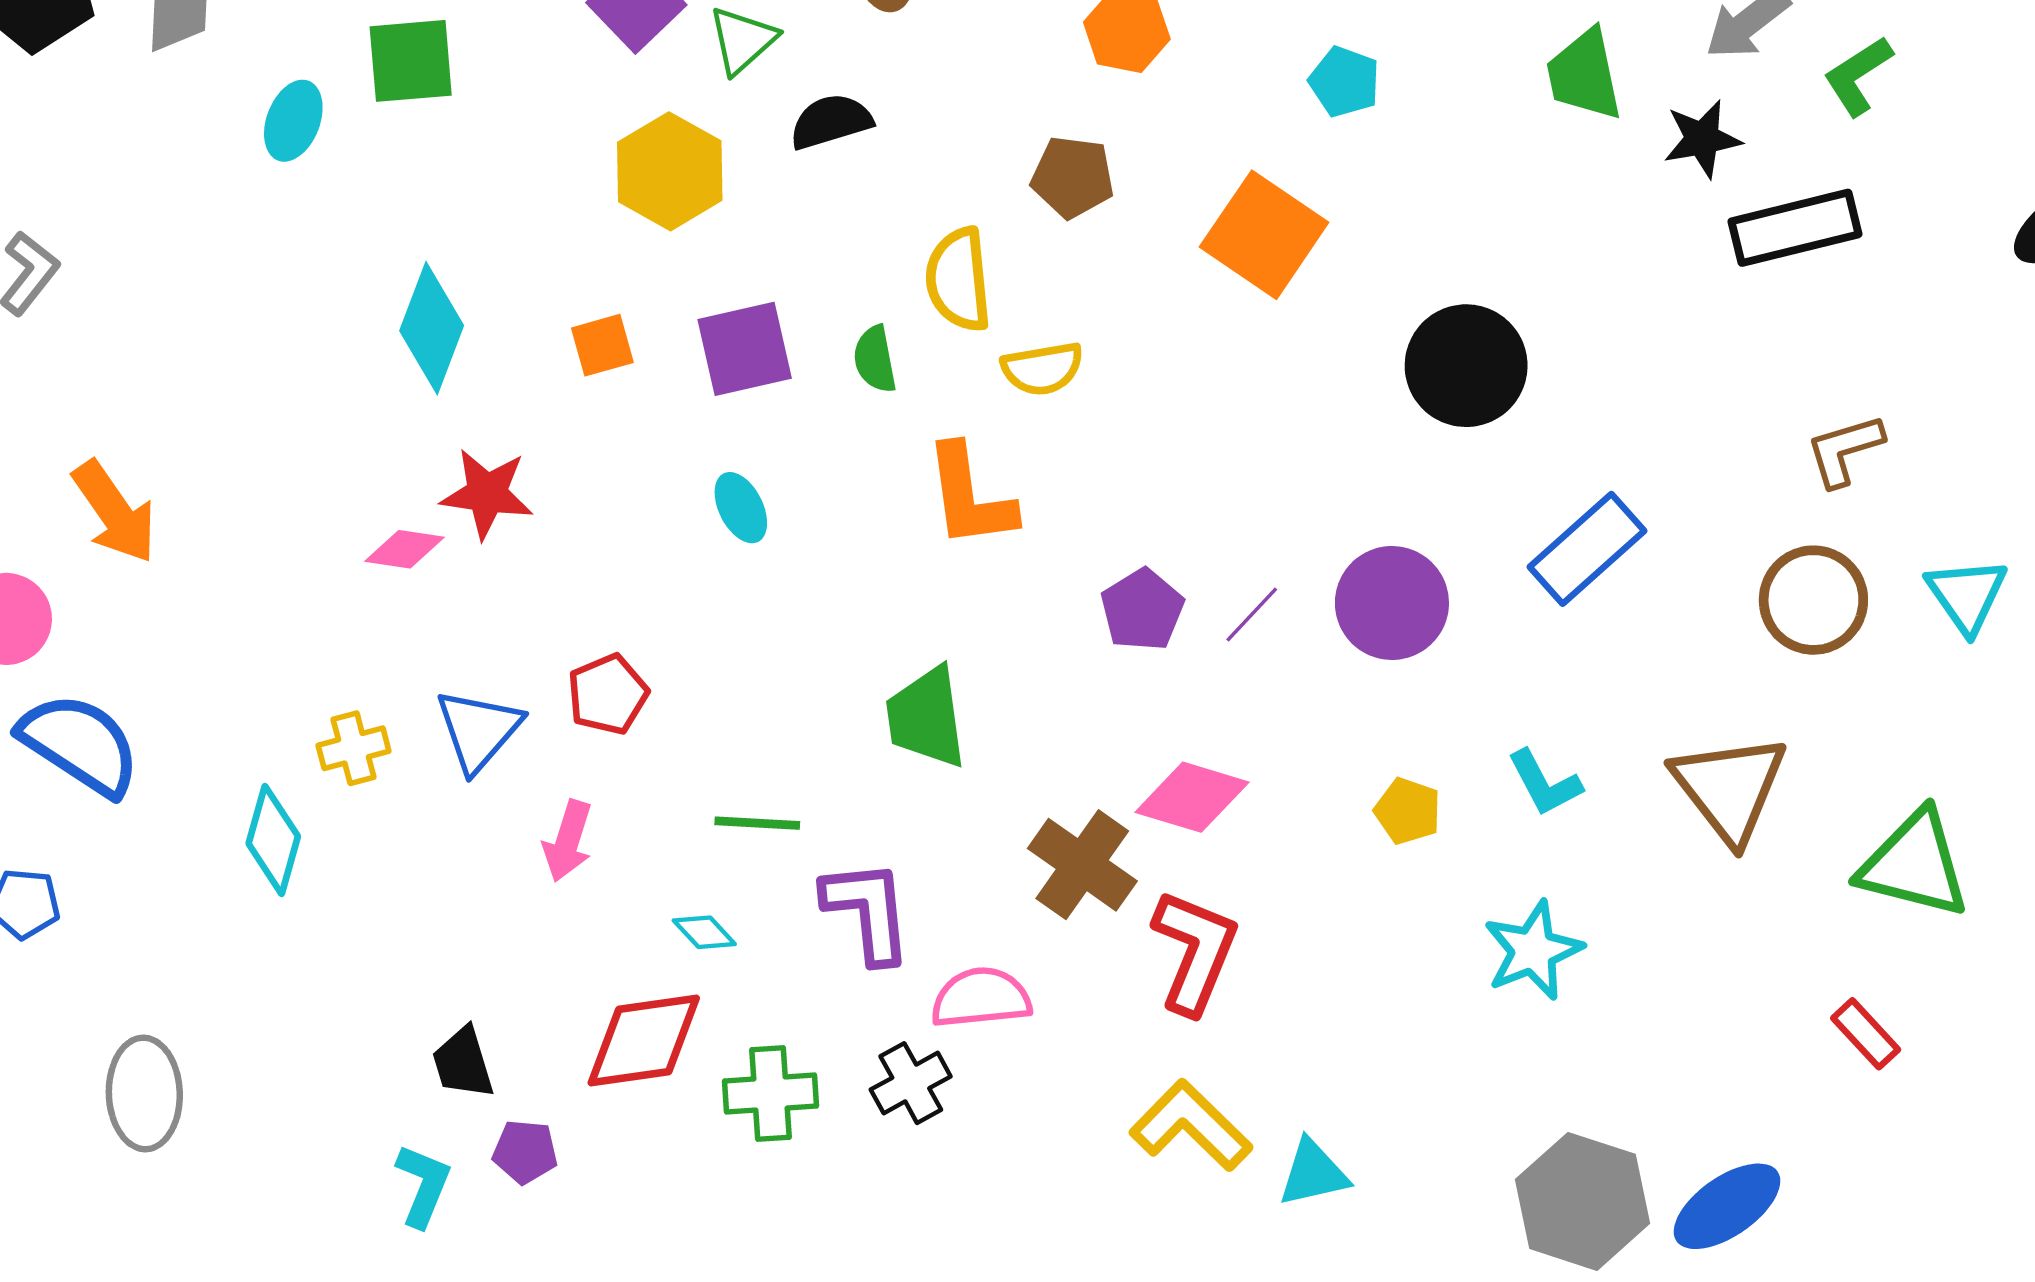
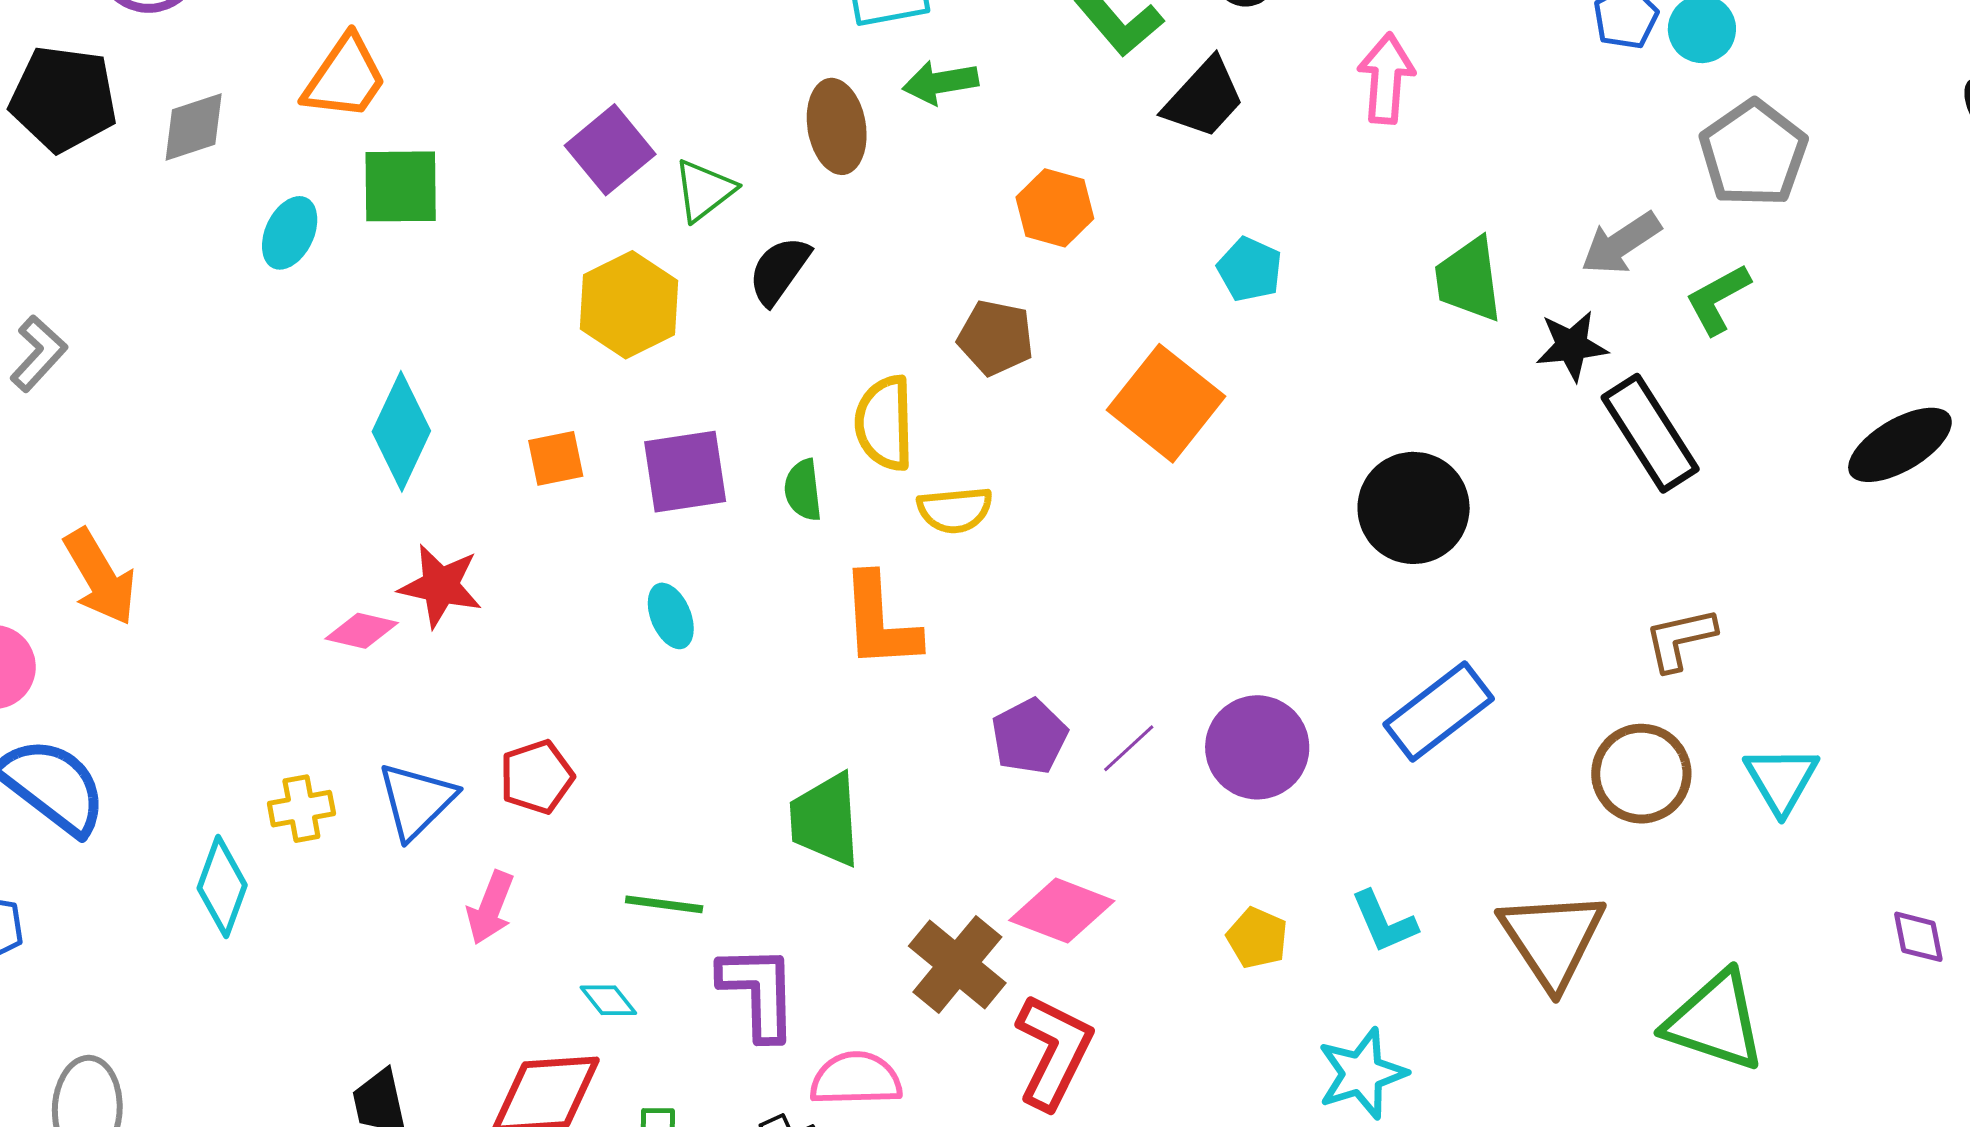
black semicircle: (831, 121) -> (779, 270), turned -42
black rectangle: (1795, 228) -> (1650, 433), turned 67
black circle: (1466, 366) -> (1414, 508), moved

